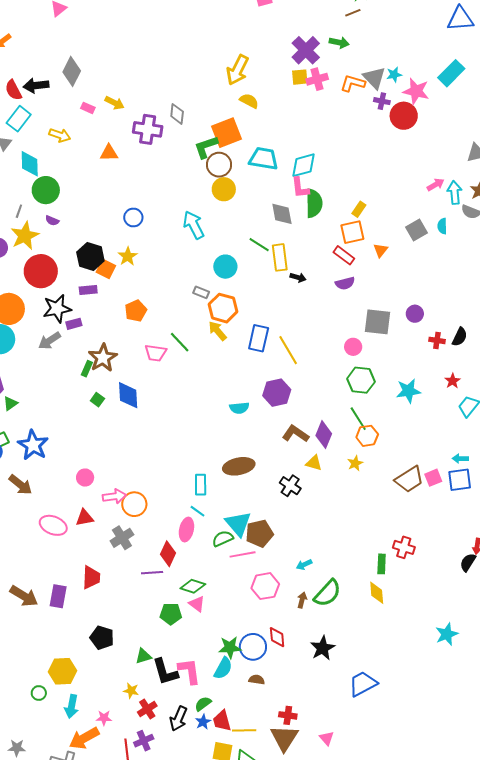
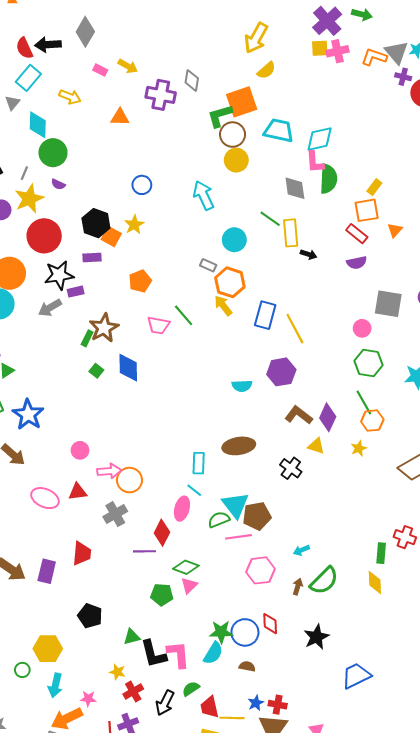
yellow semicircle: (249, 101) -> (266, 70), turned 108
pink triangle: (197, 604) -> (189, 586), turned 36
blue star: (203, 722) -> (256, 703), moved

